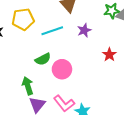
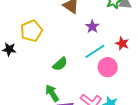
cyan line: (52, 31) -> (95, 51), moved
pink circle: (62, 69) -> (108, 67), moved

